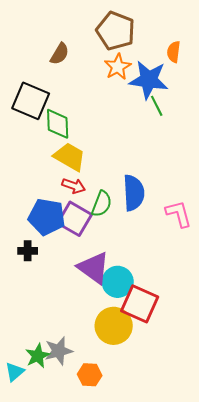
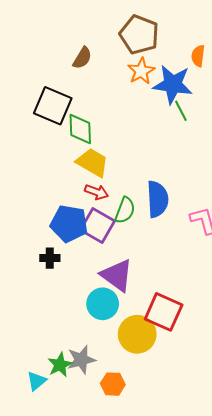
cyan circle: (118, 282) -> (103, 304), moved

